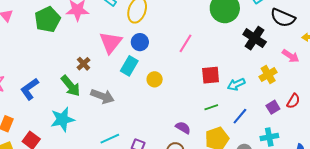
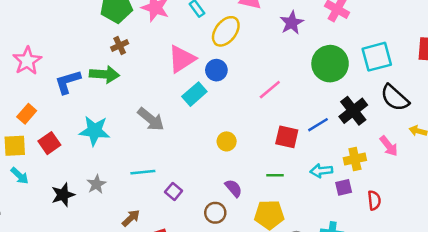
brown cross: (83, 64) -> (120, 45), moved
yellow circle: (155, 79) -> (227, 141), moved
cyan arrow: (236, 84) -> (321, 171), moved
green arrow: (71, 86) -> (104, 74), moved, turned -65
red semicircle: (293, 101) -> (374, 200), turned -56
purple square: (273, 107) -> (344, 187), moved
blue line: (240, 116) -> (318, 125), moved

